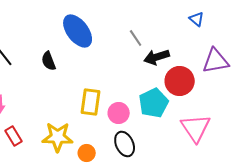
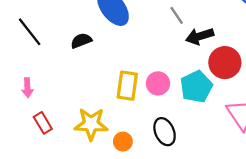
black semicircle: (49, 61) -> (81, 41), turned 90
pink circle: (119, 113) -> (158, 83), moved

